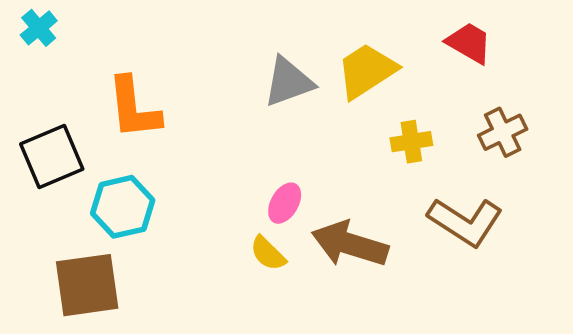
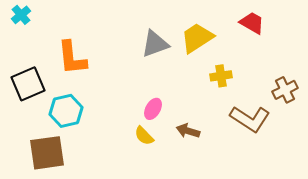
brown cross: (503, 132) -> (285, 90), moved
brown arrow: (350, 244) -> (188, 131), size x0.6

